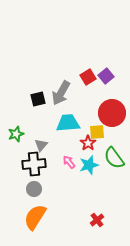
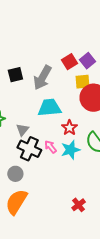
black square: (38, 99) -> (15, 75), moved
yellow square: (97, 132) -> (83, 82), moved
black cross: (34, 164) -> (29, 149), moved, turned 30

